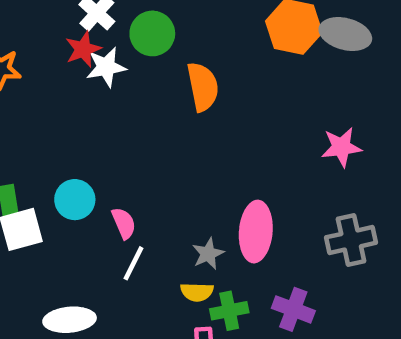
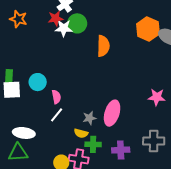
green circle: (152, 33) -> (77, 23), moved
pink star: (341, 147) -> (157, 97), moved
gray cross: (351, 240) -> (154, 141), moved
purple cross: (293, 309) -> (121, 150), turned -36

